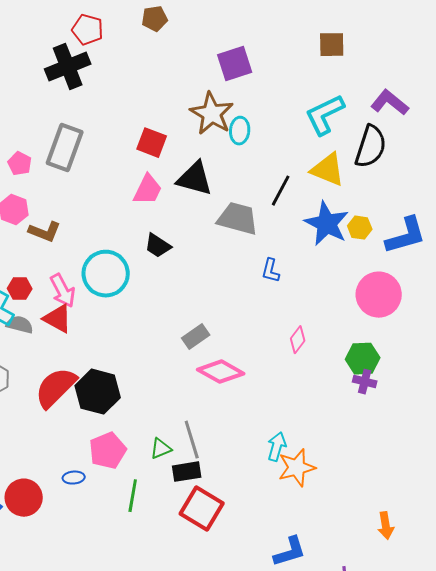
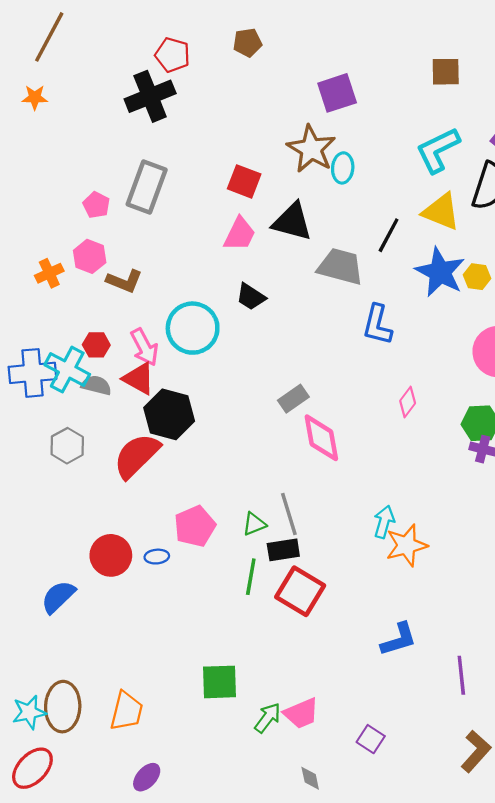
blue L-shape: (271, 271) -> (377, 325), size x1.5
pink diamond: (221, 372) -> (321, 438), turned 51
black hexagon: (98, 392) -> (169, 414), moved
green line: (133, 496) -> (251, 577), moved
red circle: (24, 498) -> (111, 555), moved

